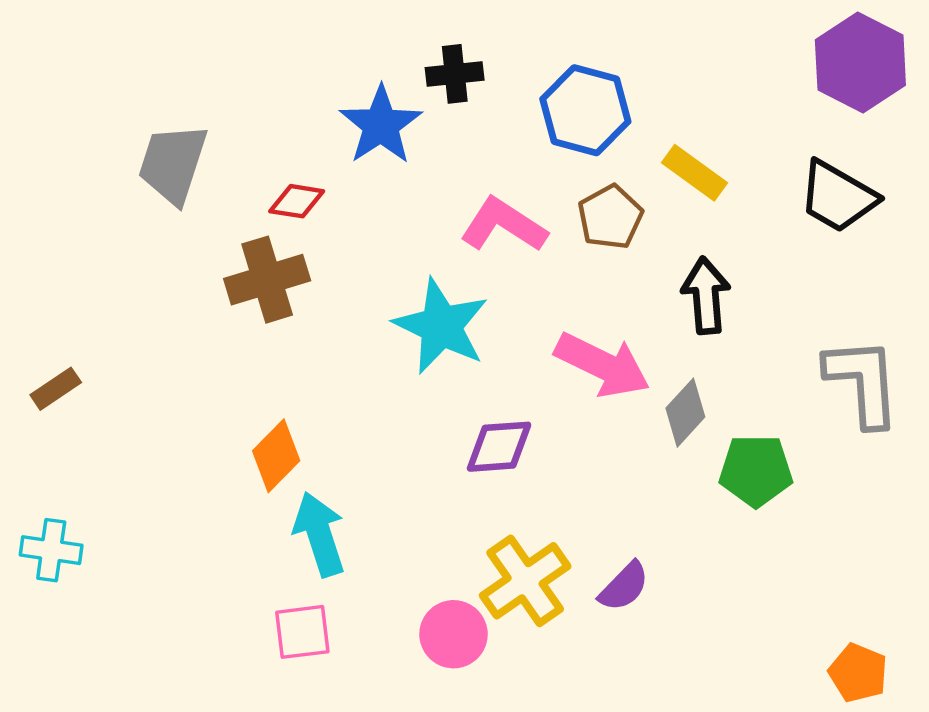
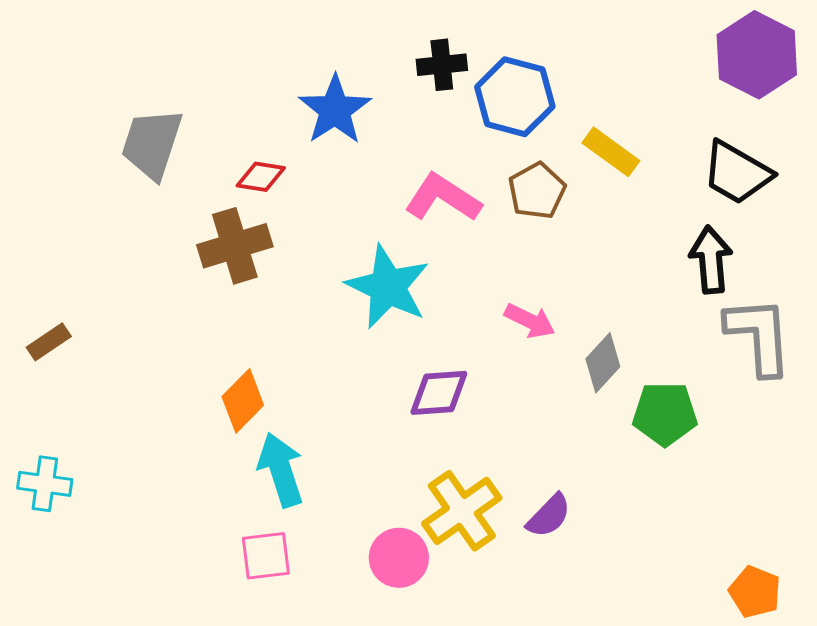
black cross: (455, 74) -> (442, 65), moved
black arrow: (706, 296) -> (711, 260), moved
pink arrow: (602, 365) -> (530, 321), size x0.6

